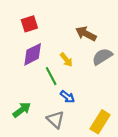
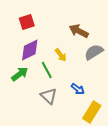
blue arrow: (67, 97) -> (78, 89), moved
green arrow: (22, 110) -> (20, 74), moved
gray triangle: (55, 120) -> (49, 96), moved

